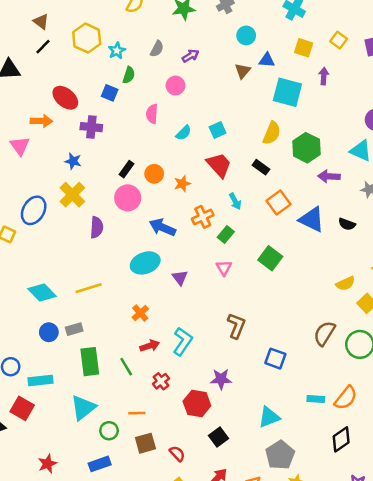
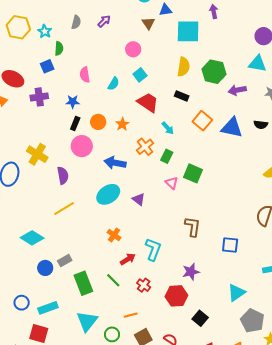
pink circle: (175, 86) -> (133, 49), moved
blue square: (110, 93) -> (47, 66), turned -32
blue star: (73, 161) -> (73, 102), moved
green square: (270, 258) -> (193, 173), moved
yellow line: (89, 288) -> (64, 208), moved

